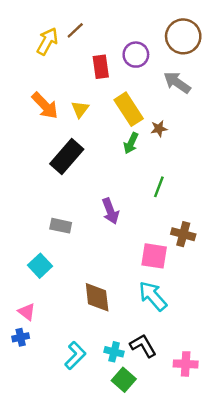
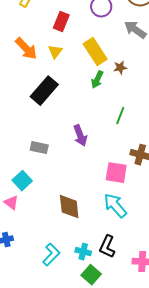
red rectangle: (101, 67) -> (61, 22), moved, turned 30
pink triangle: (27, 312) -> (11, 203), moved
black L-shape: (143, 346) -> (107, 247), turned -125

